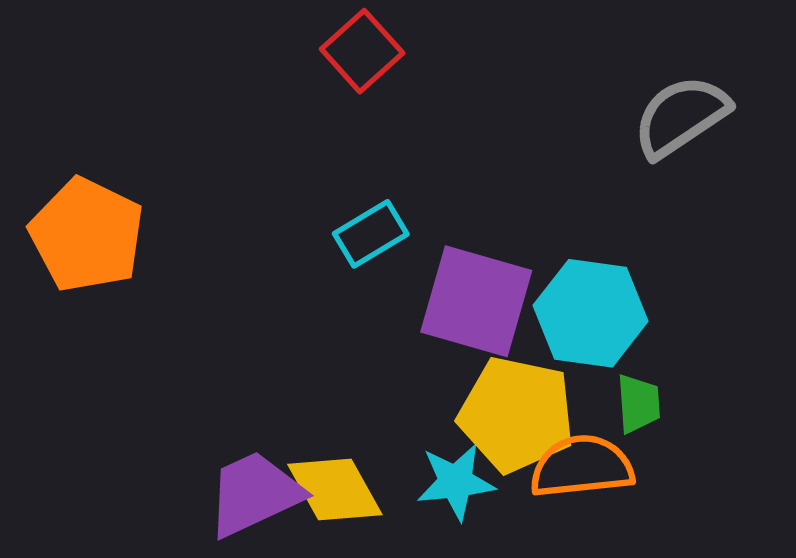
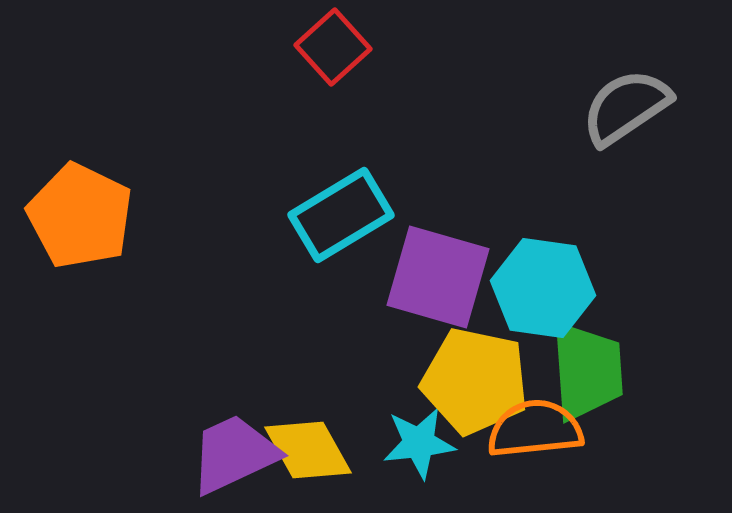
cyan rectangle: (371, 234) -> (341, 215), size x1.5
green trapezoid: (638, 404) -> (587, 371), size x1.8

